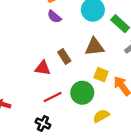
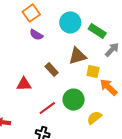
red triangle: (43, 68) -> (24, 84), moved
yellow square: (101, 75) -> (93, 72), moved

